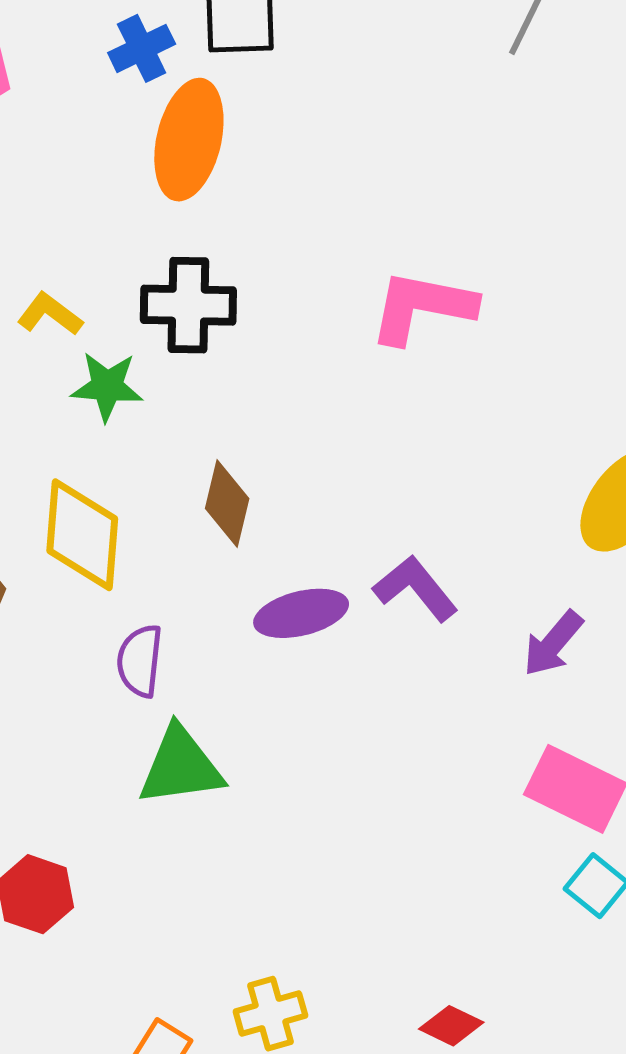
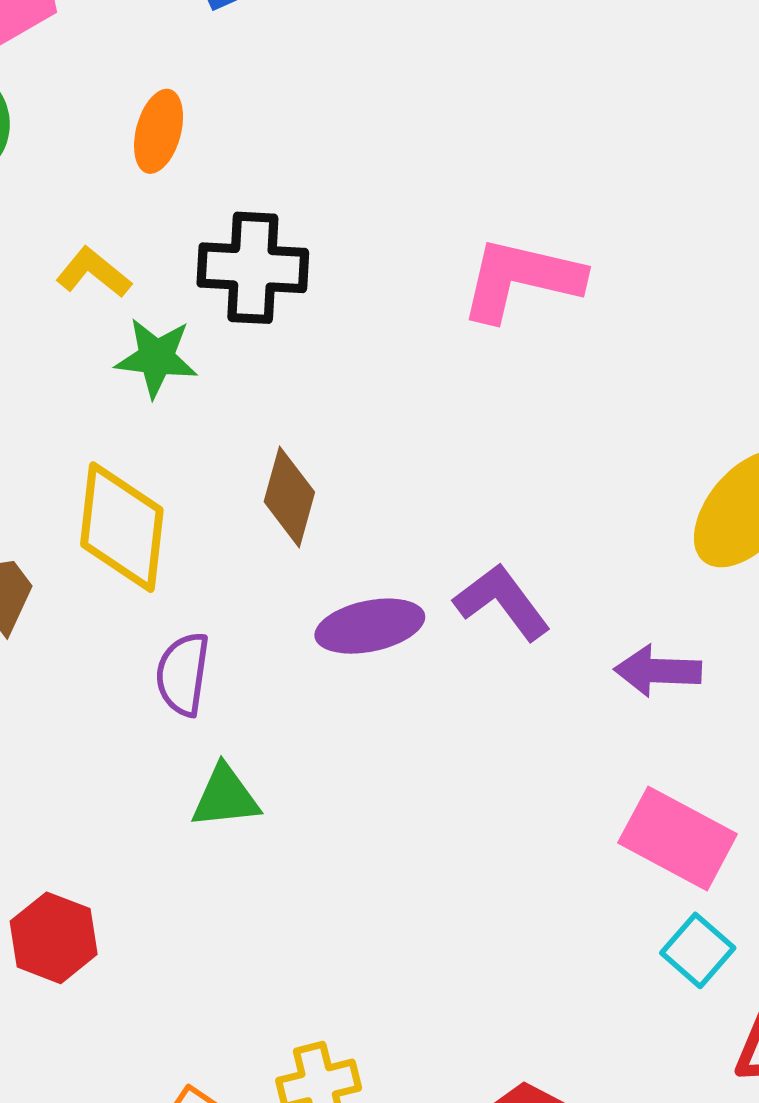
orange ellipse: (189, 140) -> (159, 131), moved, size x0.6
purple arrow: (553, 644) -> (658, 671), turned 50
green triangle: (181, 766) -> (225, 797), size x0.7

